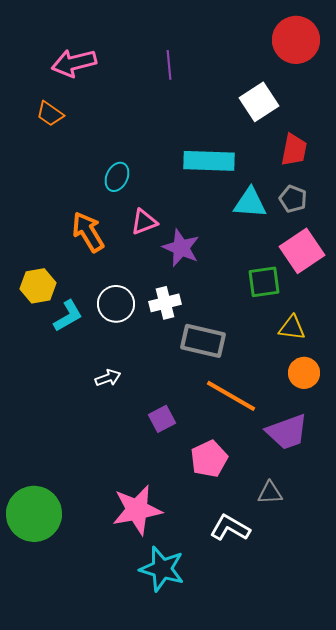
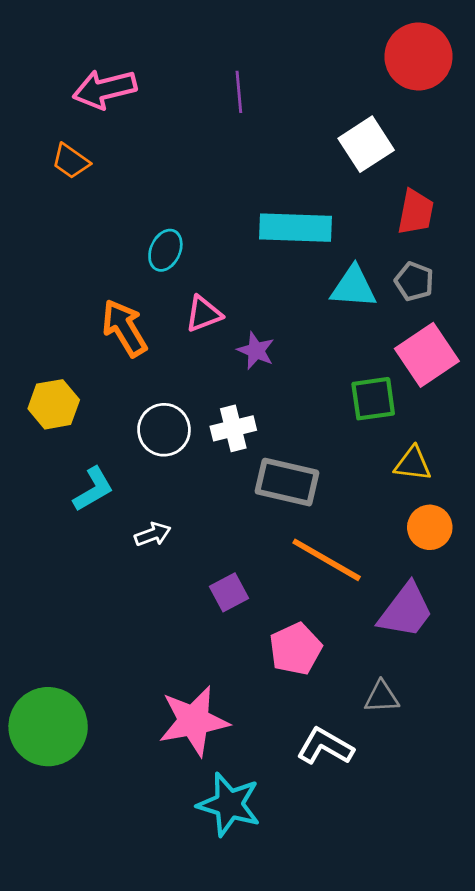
purple star: (181, 248) -> (256, 351), size x0.7
cyan L-shape: (68, 316) -> (93, 489), moved
purple trapezoid: (287, 432) -> (406, 611), turned -33

